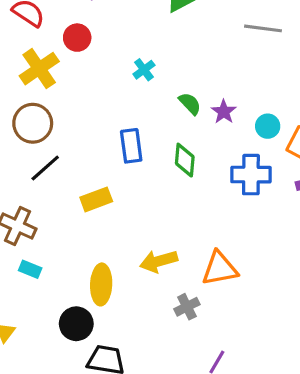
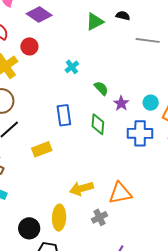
purple star: (224, 112) -> (121, 103), moved
yellow ellipse: (101, 284) -> (59, 218), moved

